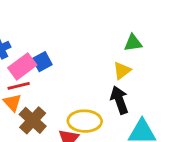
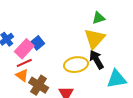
yellow triangle: (122, 71) -> (95, 39), size x1.6
yellow ellipse: (85, 121) -> (76, 65), moved

